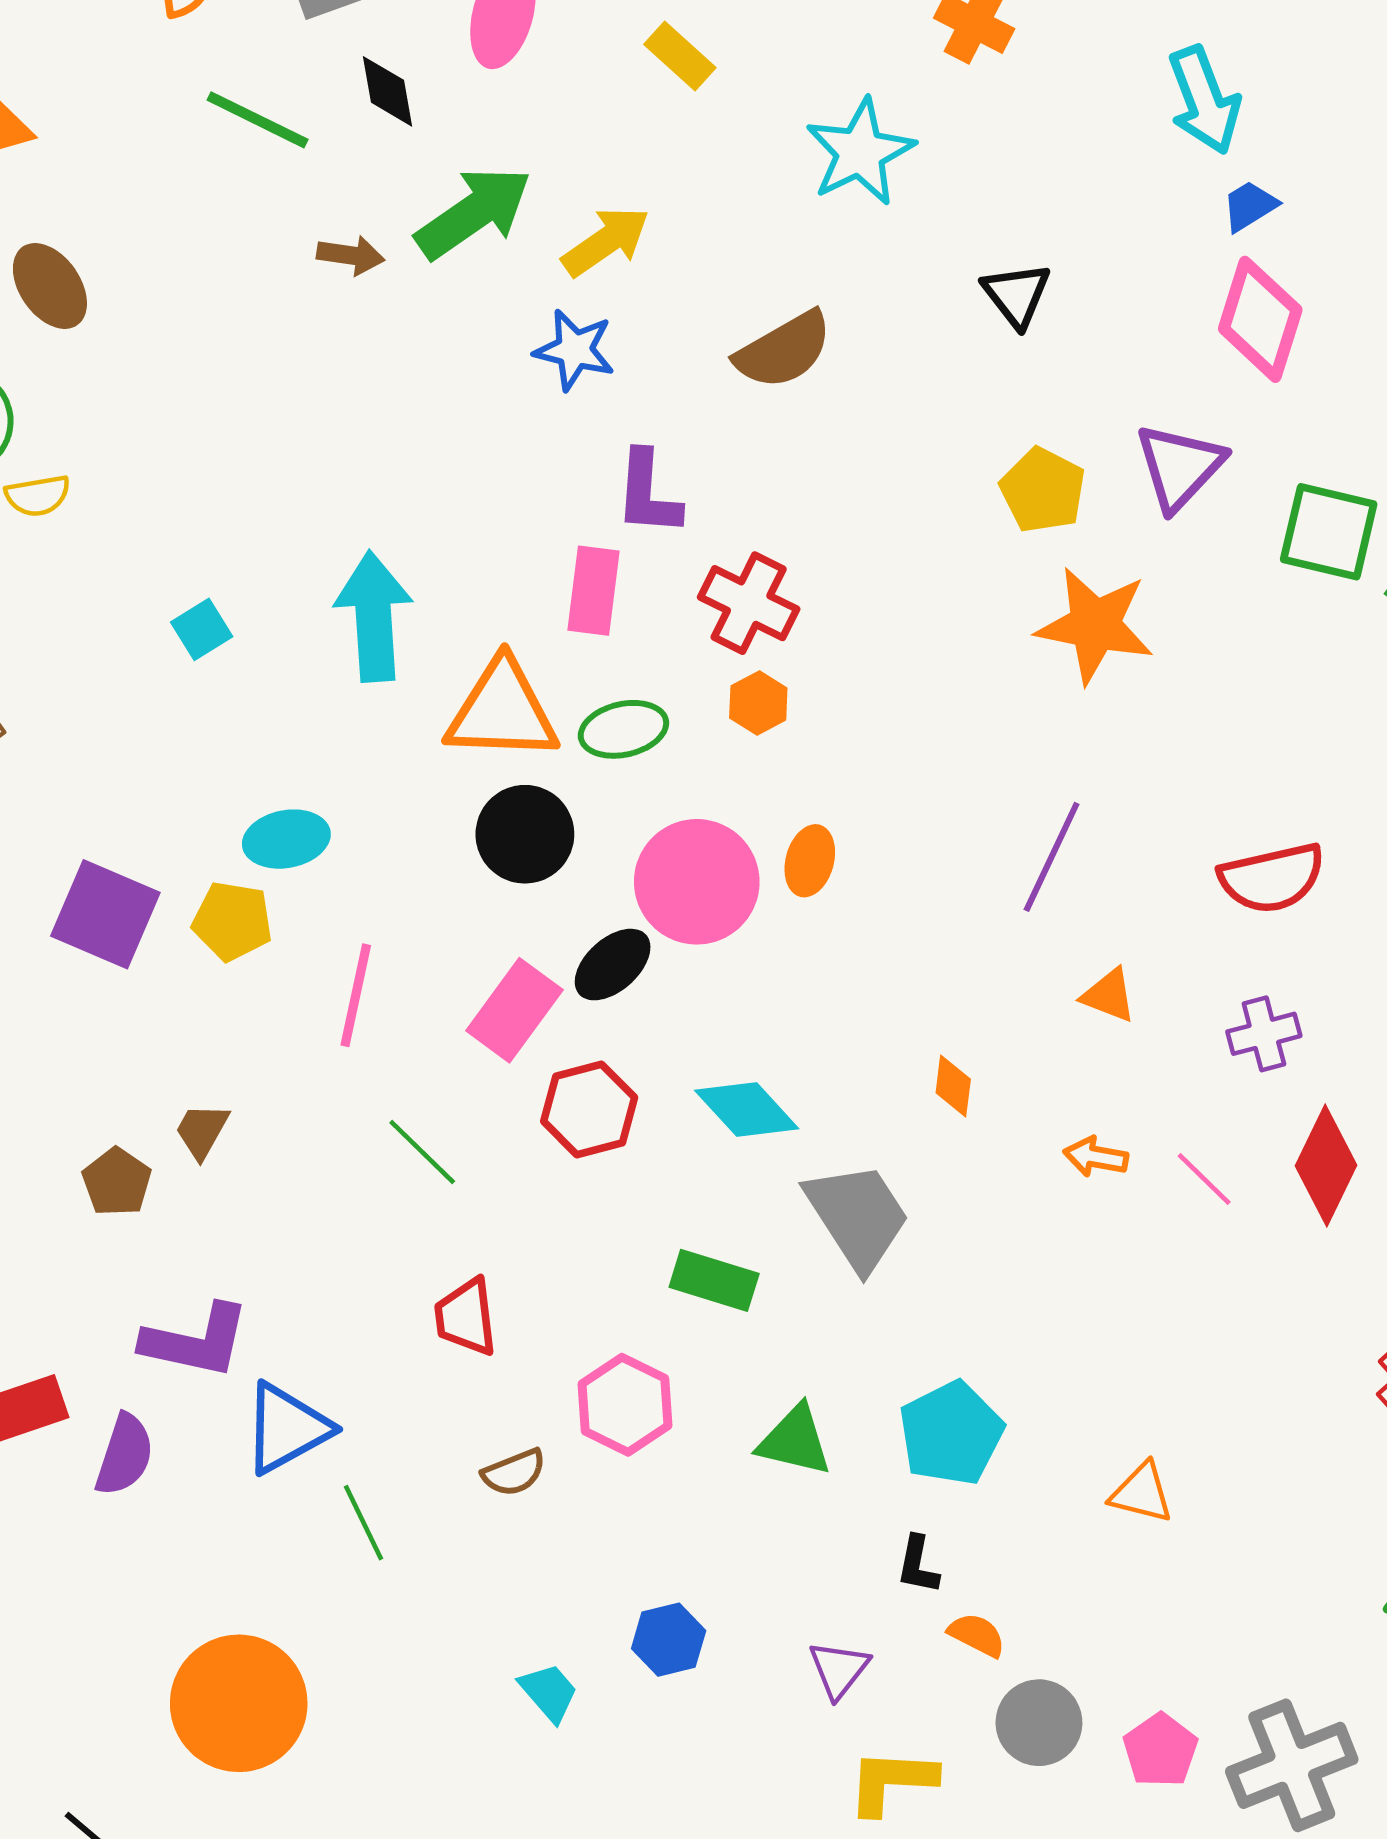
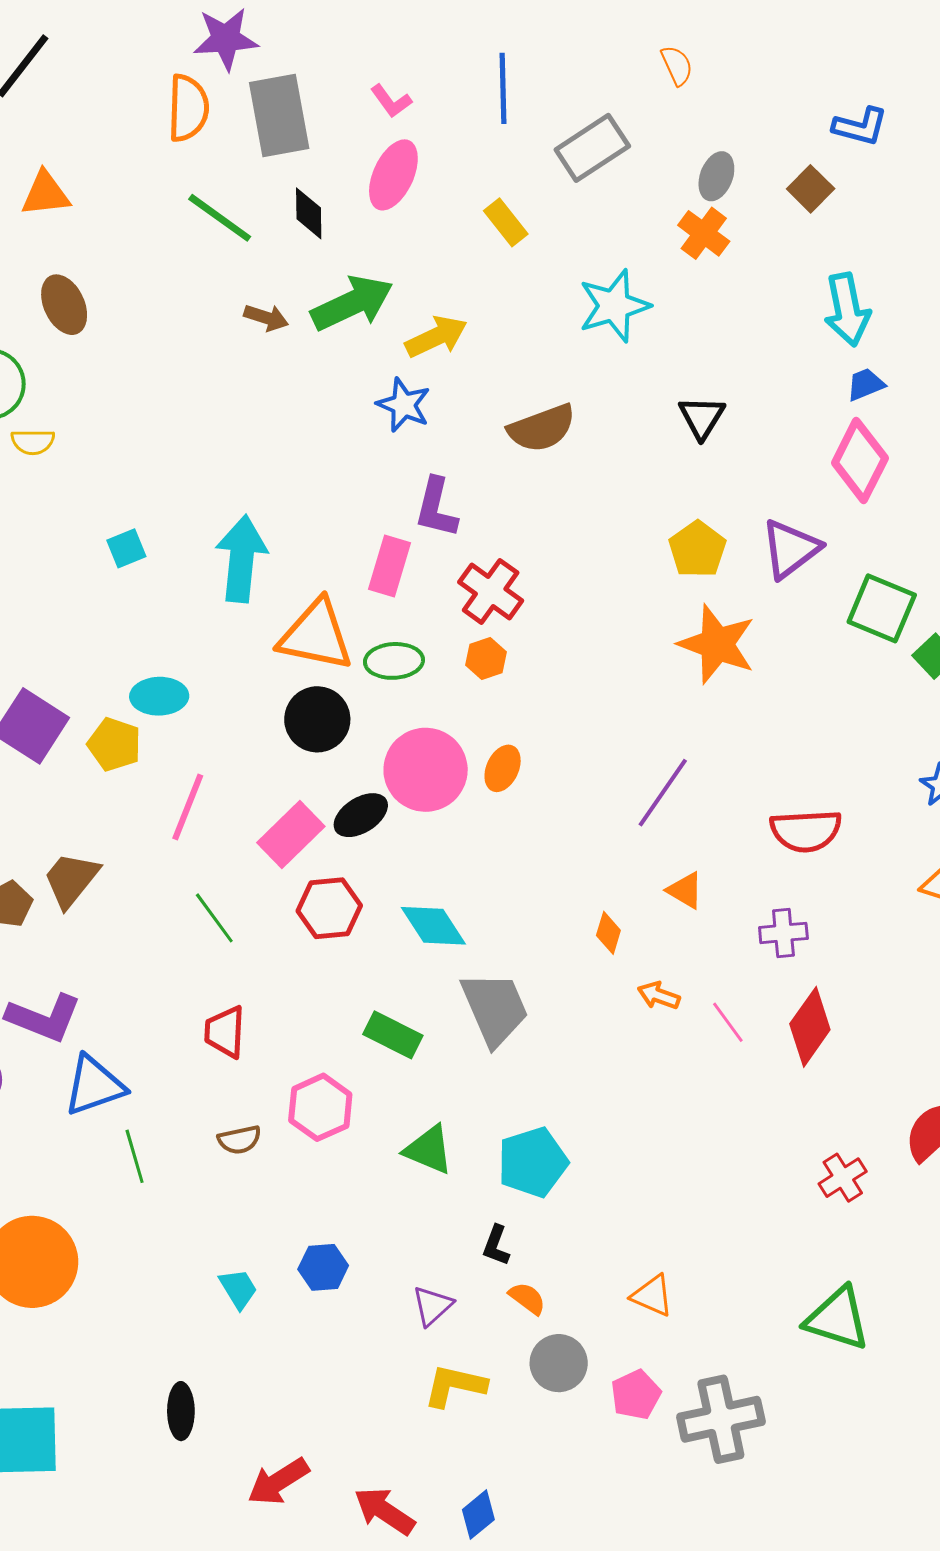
orange diamond: (953, 1086) -> (608, 933), moved
brown trapezoid: (202, 1131) -> (71, 880), size x1.5
orange triangle: (1142, 1493) -> (652, 1296), moved

